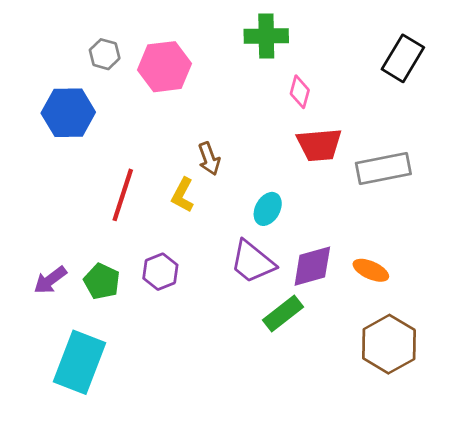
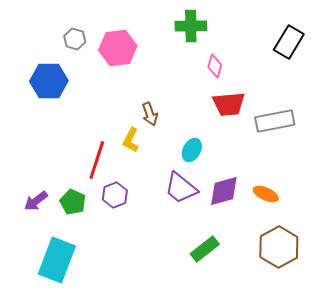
red line: (123, 195) -> (97, 160), moved
green rectangle: (283, 313) -> (205, 249), moved

